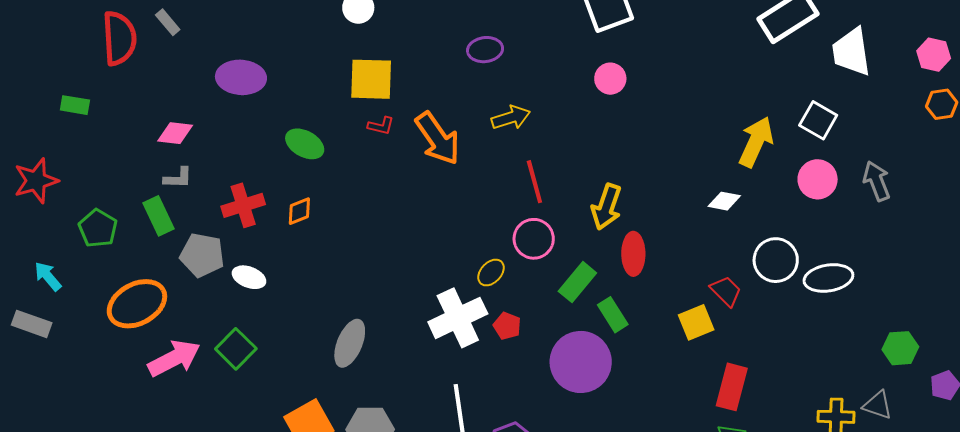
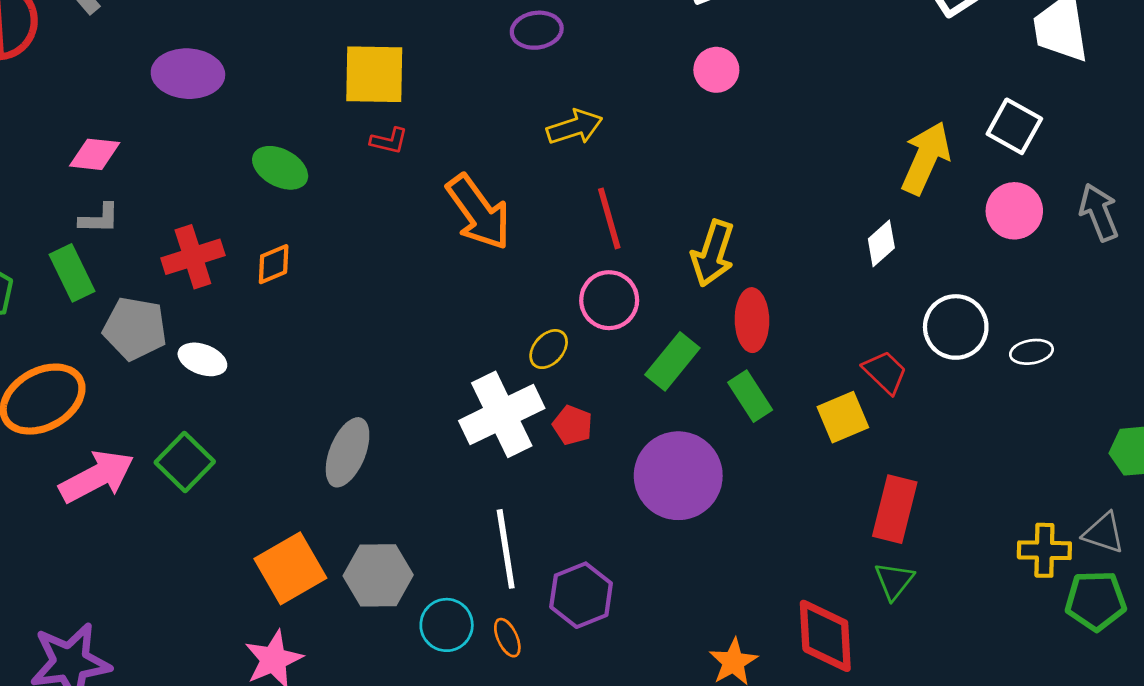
orange arrow: (438, 139) -> (479, 212), moved
white diamond: (724, 201) -> (881, 243), turned -52
white ellipse: (828, 278) -> (1031, 352), size x0.6
green rectangle: (613, 315) -> (750, 396), moved

